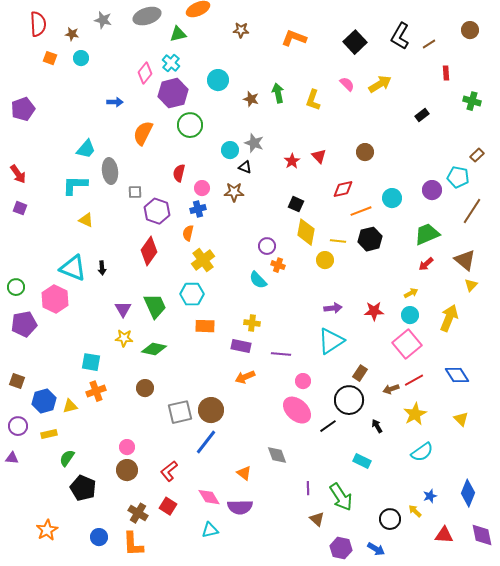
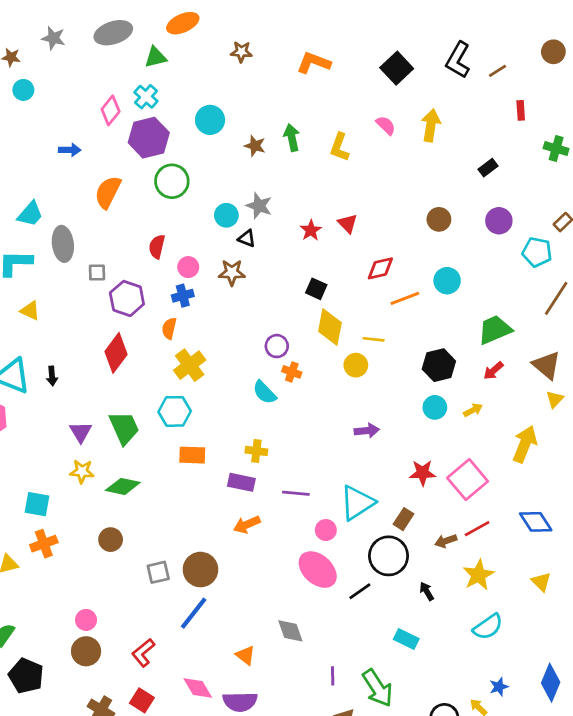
yellow arrow: (380, 84) -> (431, 125), turned -50
brown circle: (365, 152) -> (439, 219), moved
purple circle: (432, 190) -> (499, 221), moved
black hexagon: (370, 239) -> (439, 365), moved
red star: (374, 311) -> (423, 473), moved
cyan circle: (410, 315) -> (435, 407), moved
cyan triangle: (331, 341) -> (357, 503), moved
gray square: (180, 412) -> (158, 572), size x0.7

